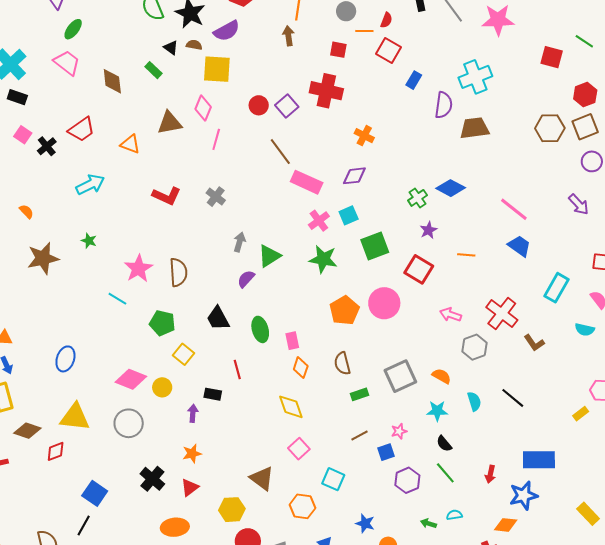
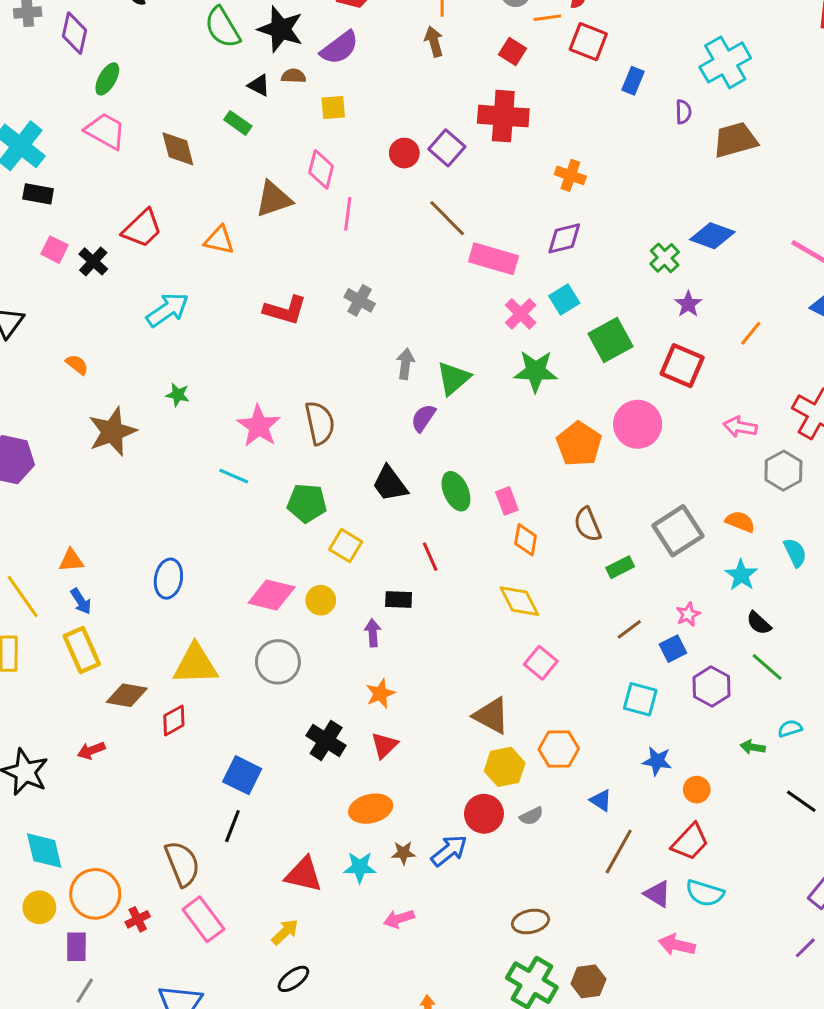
red square: (338, 50) -> (512, 51), turned 30
yellow square: (217, 69) -> (333, 108), size x0.6
purple semicircle: (444, 105) -> (683, 112), size x0.6
orange line: (466, 255) -> (751, 333), turned -48
cyan star: (437, 411) -> (741, 575), turned -30
cyan square: (333, 479) -> (640, 699), moved
yellow hexagon: (232, 510) -> (505, 767), moved

